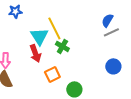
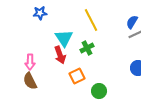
yellow line: (54, 28) -> (91, 20), moved
green cross: (62, 46) -> (87, 48), turned 32

